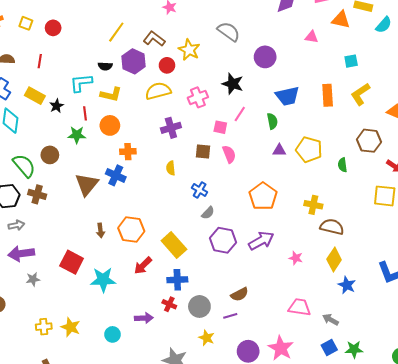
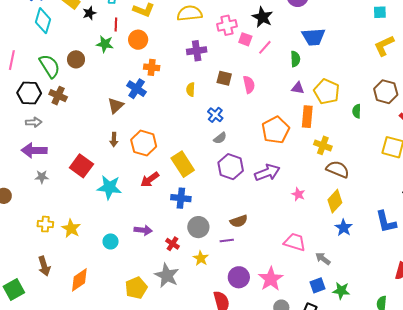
orange rectangle: (328, 95) -> (307, 117), moved
pink square: (220, 127) -> (245, 39), moved
brown triangle: (87, 184) -> (116, 106), moved, size x0.7
red cross: (169, 304) -> (172, 244), moved

